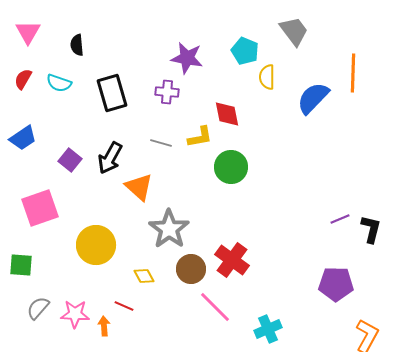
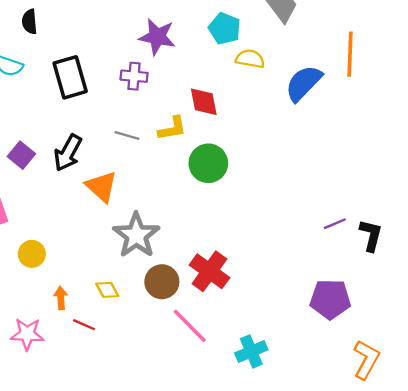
yellow semicircle: (267, 77) -> (250, 59), turned 100
yellow circle: (96, 245) -> (32, 254), moved, size x0.6
orange arrow: (104, 326) -> (61, 298), moved

